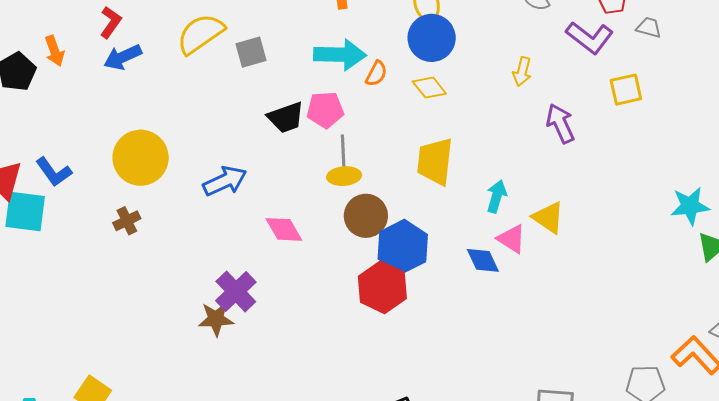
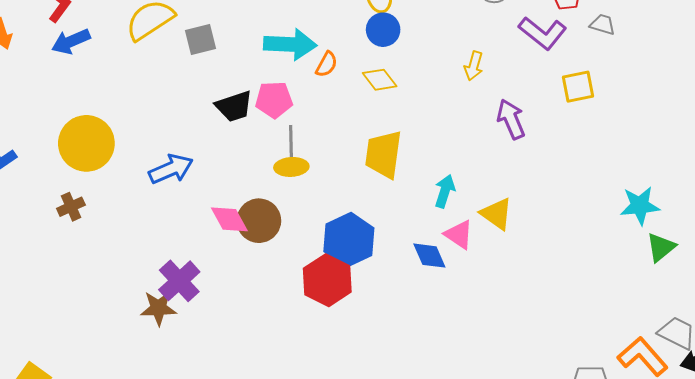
blue circle: (432, 38) -> (383, 30), size x0.7
brown circle: (366, 216) -> (259, 221), moved

